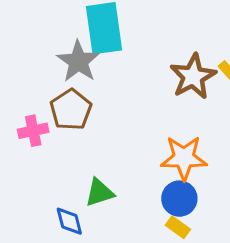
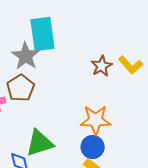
brown star: (193, 76) -> (102, 66), size x0.7
green triangle: (99, 193) -> (40, 143), size x1.4

